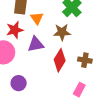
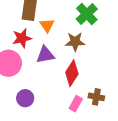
brown cross: (85, 60) -> (96, 97), moved
pink rectangle: (79, 90) -> (76, 104), moved

